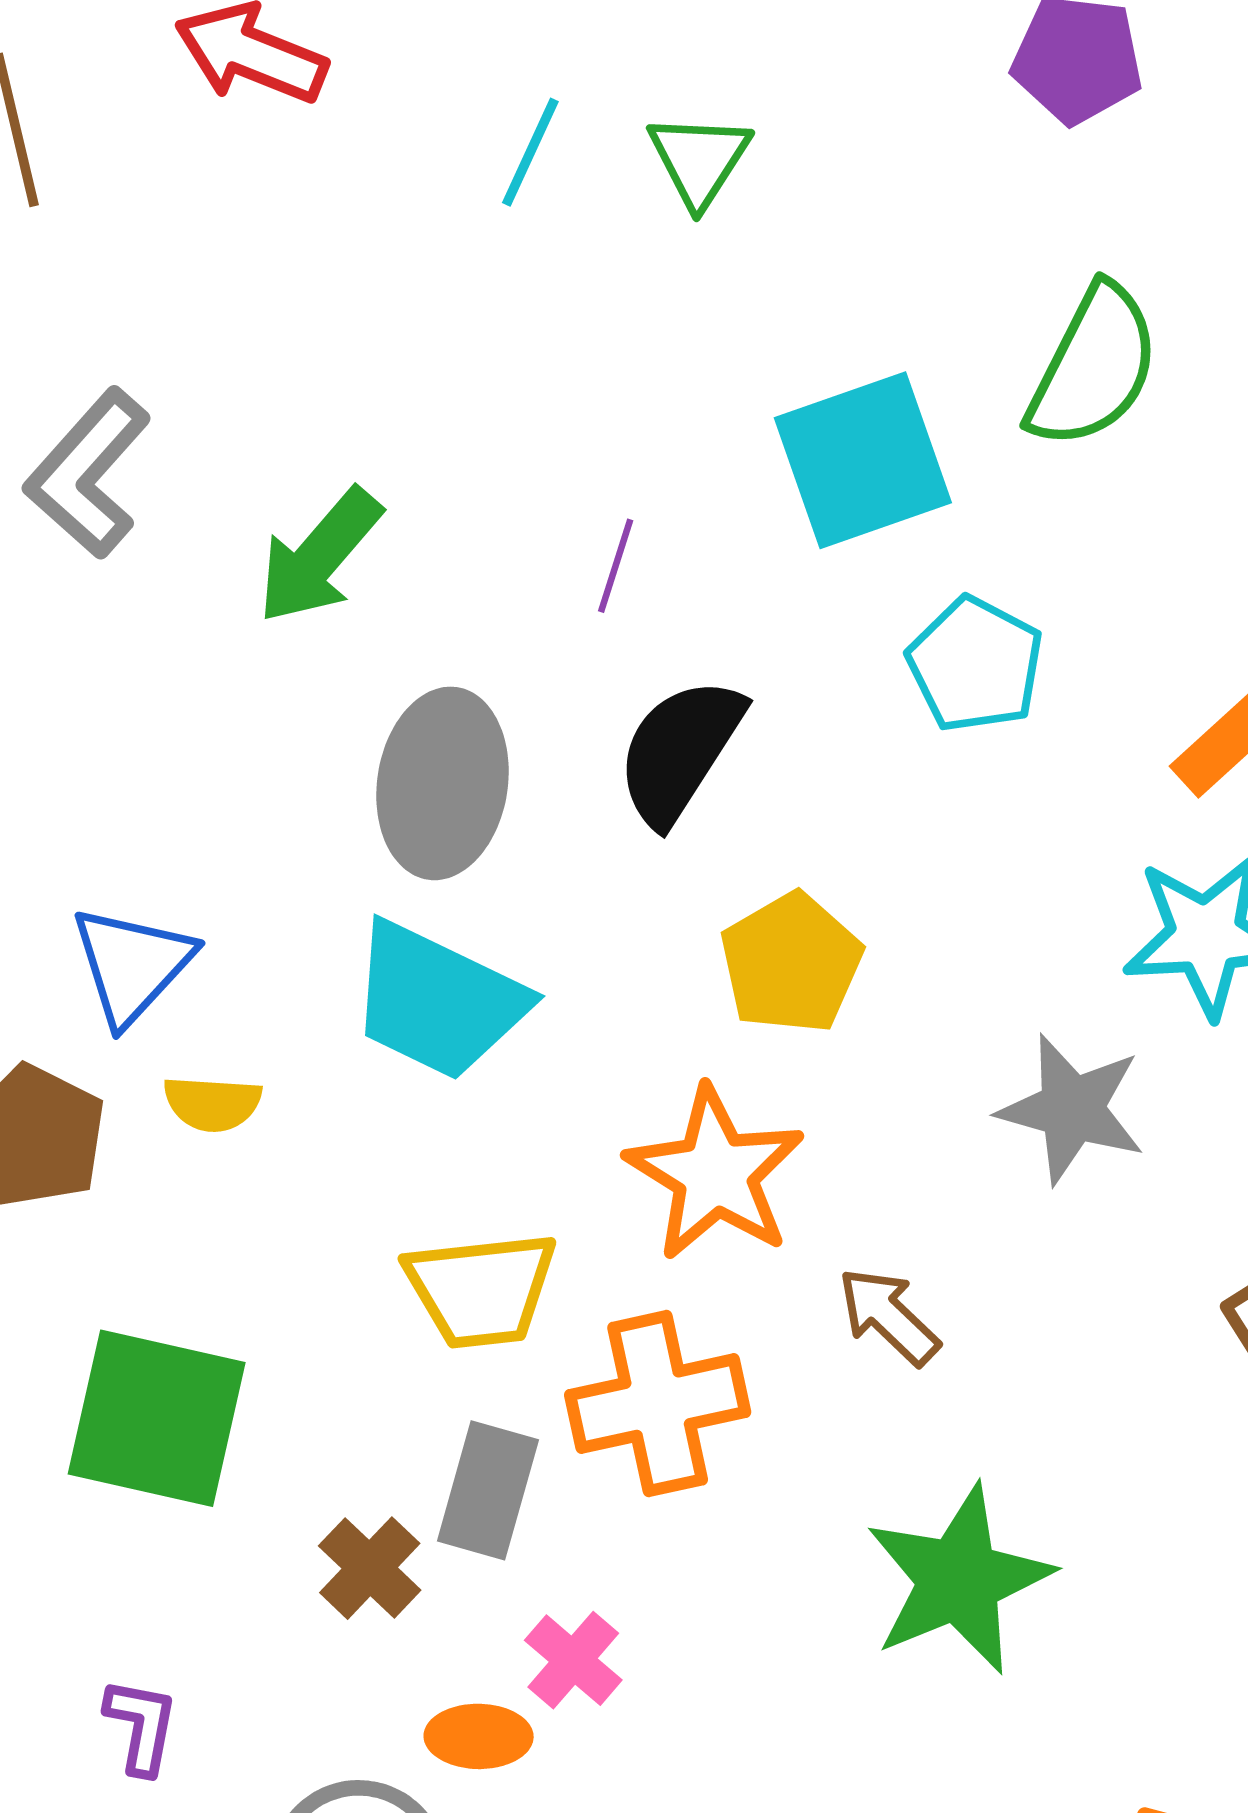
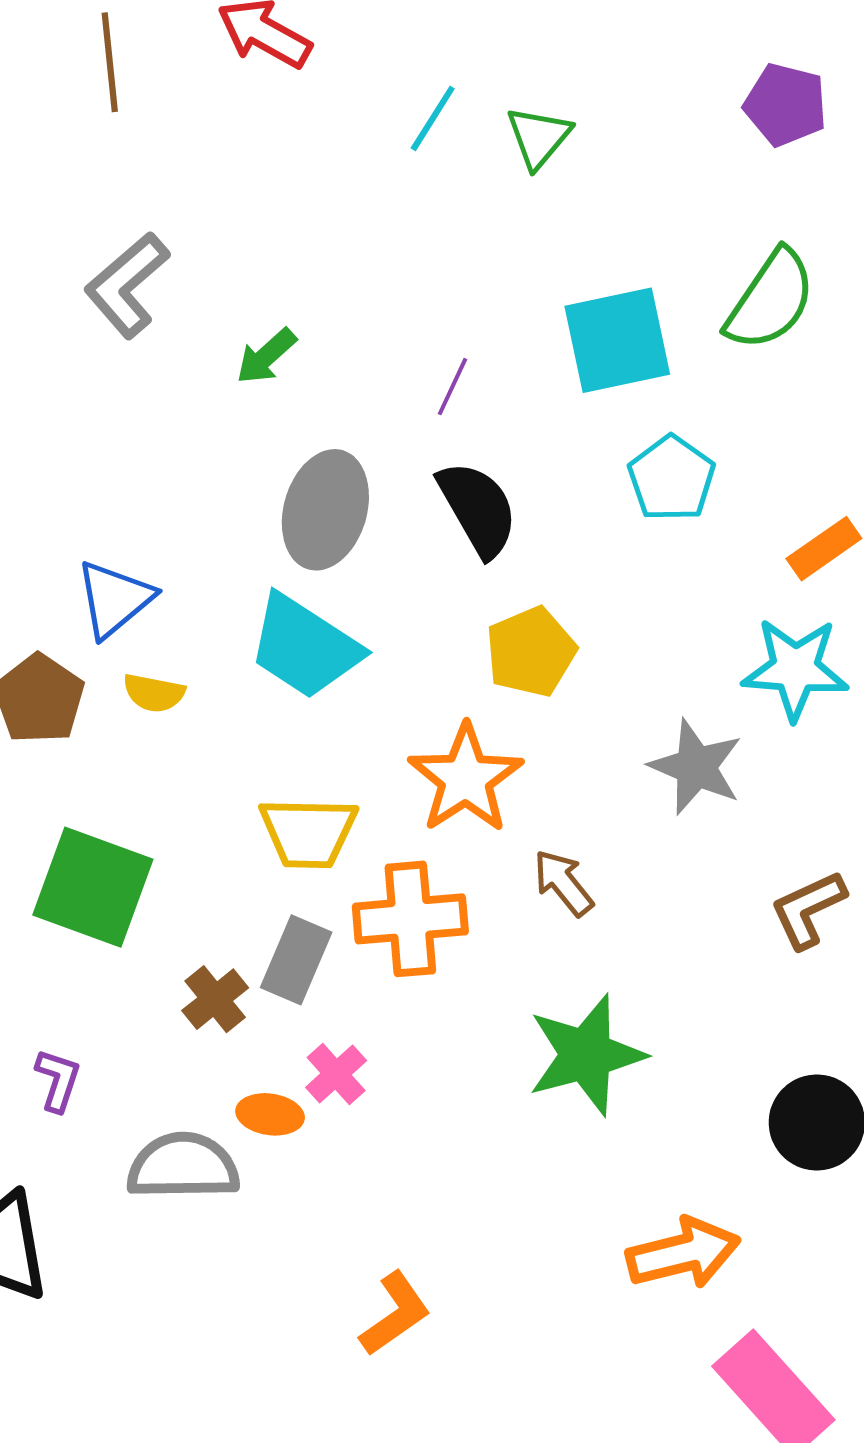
green arrow: (319, 556) -> (266, 356), size x0.7
black semicircle: (680, 751) -> (478, 509), turned 110

